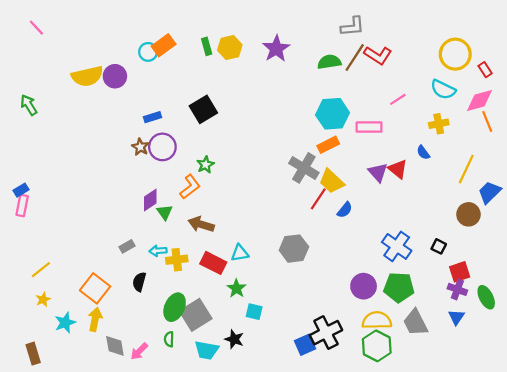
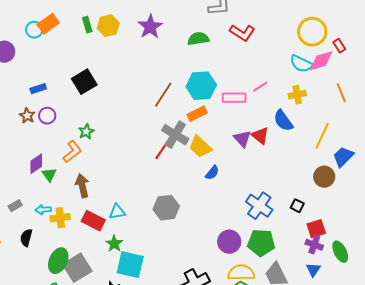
brown line: (355, 57) -> (163, 95), moved
pink line: (398, 99) -> (260, 87), moved
pink diamond: (480, 101) -> (321, 61), moved
purple circle: (162, 147) -> (47, 116), size x0.7
blue semicircle: (423, 152) -> (283, 121), size x1.6
red line: (318, 199) -> (162, 150), moved
brown arrow: (201, 224) -> (82, 186), turned 60
cyan square: (254, 312) -> (130, 265), size x1.8

